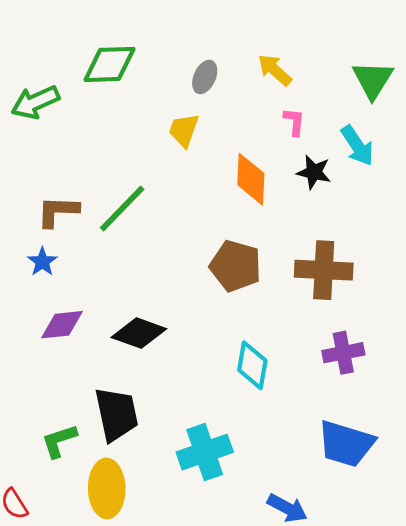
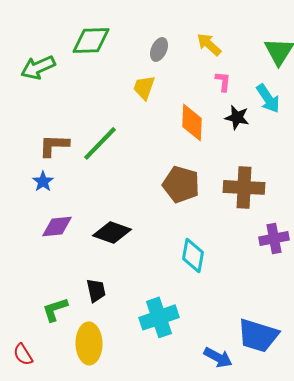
purple cross: (343, 353) -> (274, 238), moved
black trapezoid: (117, 414) -> (96, 290), size x0.6
blue trapezoid: (346, 444) -> (258, 335), moved

